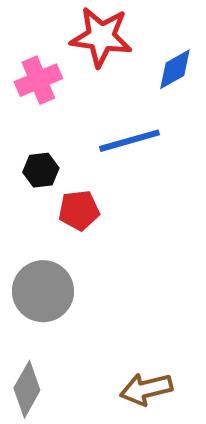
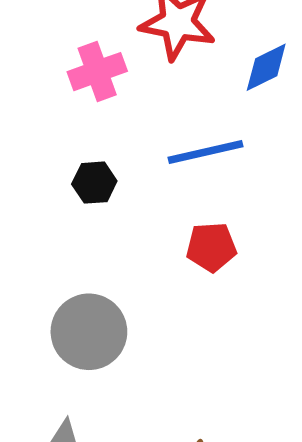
red pentagon: (79, 210) -> (211, 247), moved

